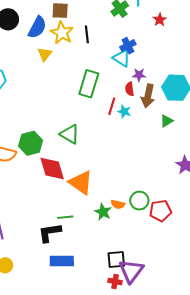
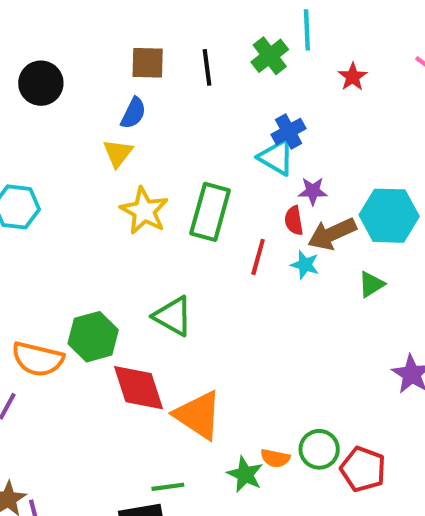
blue semicircle: (37, 27) -> (133, 113), moved, size x0.7
yellow star: (62, 33) -> (144, 211), moved
black line: (87, 34) -> (207, 67), moved
brown arrow: (148, 96) -> (332, 234), turned 55
cyan star: (124, 112) -> (305, 265), moved
red pentagon: (160, 211) -> (363, 469), turned 30

